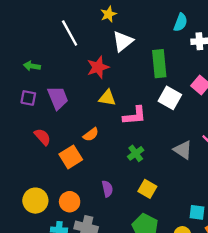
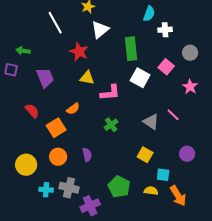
red star: (98, 67) -> (79, 52), turned -30
purple square: (28, 98) -> (11, 70), moved
yellow square: (147, 189) -> (145, 155), moved
orange circle: (70, 202) -> (58, 157), moved

